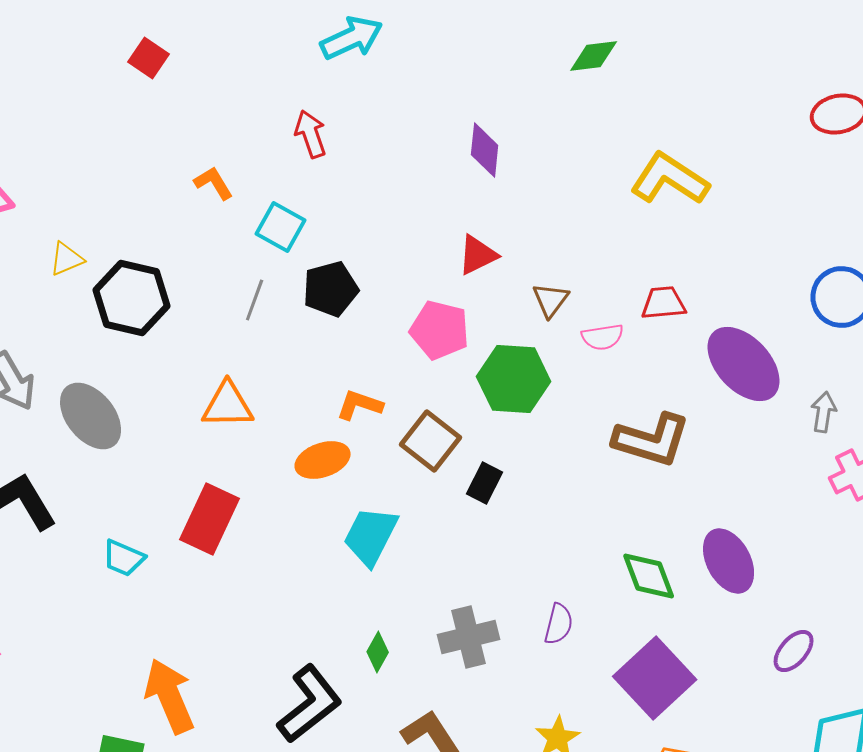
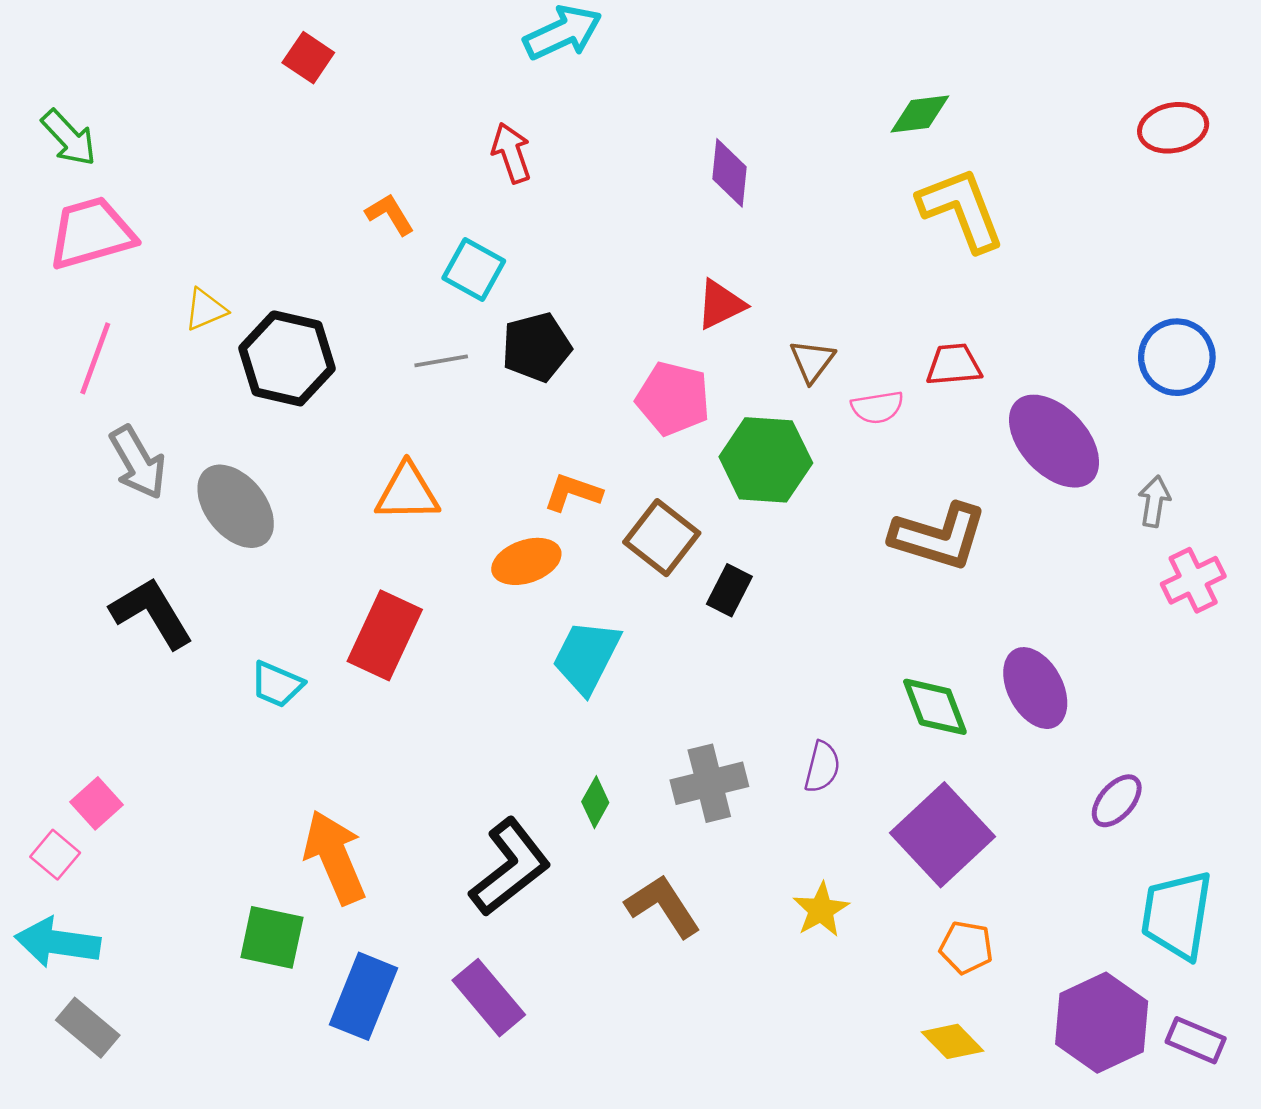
green diamond: (594, 56) -> (920, 114), moved
yellow L-shape: (670, 179) -> (961, 209), turned 36
gray line: (255, 300) -> (441, 361), turned 60

